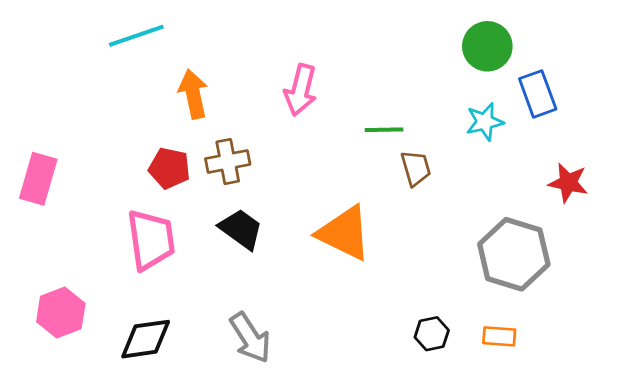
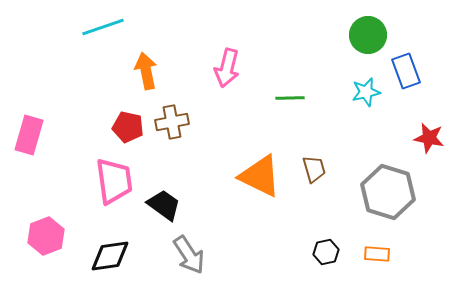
brown trapezoid: (416, 168) -> (314, 169), moved
black trapezoid: (241, 229) -> (164, 205), moved

